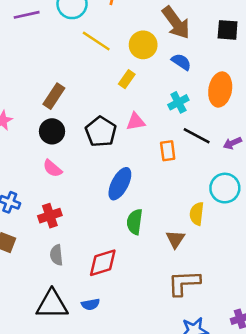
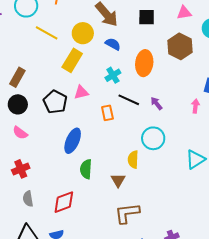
yellow rectangle: (127, 79) -> (72, 60), size x1.6
purple arrow: (232, 143) -> (156, 103), turned 80

